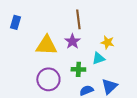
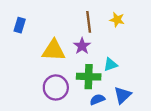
yellow star: (107, 42) -> (117, 20), moved
green cross: (78, 69) -> (89, 77), size x1.5

